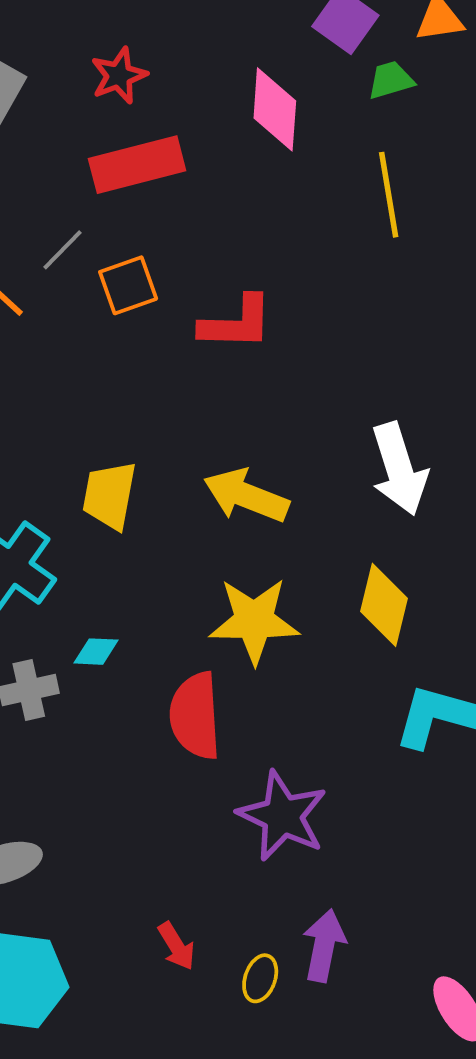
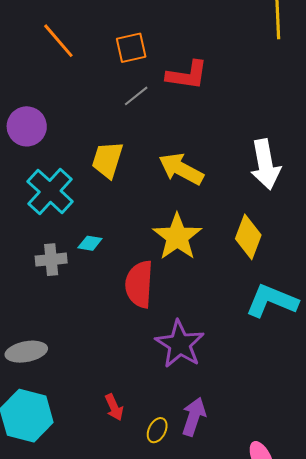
gray line: (62, 250) -> (136, 96), moved
yellow star: (254, 621) -> (177, 237), turned 30

